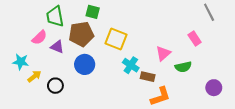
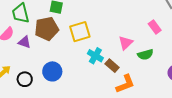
yellow square: (116, 39) -> (80, 32), turned -35
blue circle: (85, 64) -> (52, 71), moved
brown rectangle: (148, 77) -> (112, 66), turned 32

